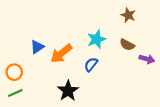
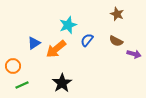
cyan star: (96, 39) -> (68, 25), moved
blue semicircle: (91, 64) -> (87, 40), moved
green line: (15, 93) -> (22, 85), moved

